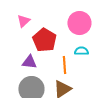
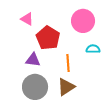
pink triangle: (23, 21) -> (27, 19), turned -48
cyan semicircle: (81, 51) -> (93, 49), moved

